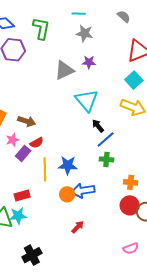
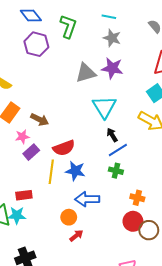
purple star: (89, 62) -> (112, 68), size x1.5
red semicircle: (37, 143) -> (64, 148), moved, size x1.5
orange circle: (67, 194) -> (69, 217), moved

